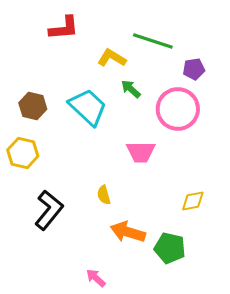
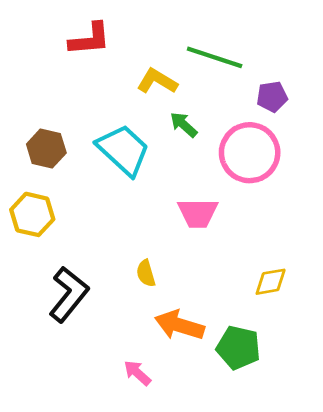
pink arrow: (96, 278) -> (137, 373), moved

